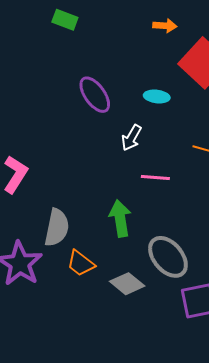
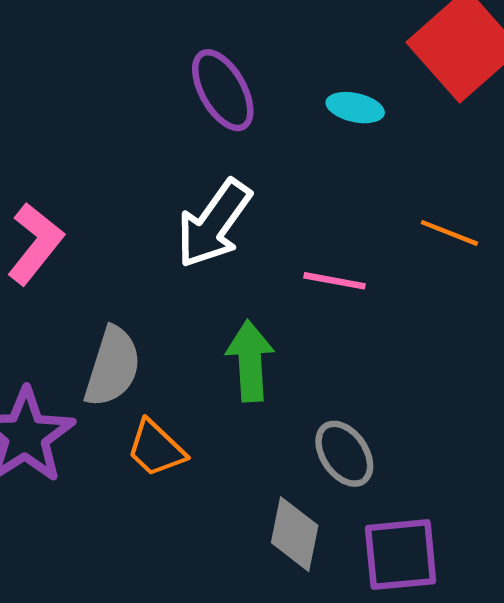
white arrow: (131, 138) -> (214, 224), moved, size x1.6
gray ellipse: (168, 257) -> (344, 454), size x0.7
gray diamond: (127, 284) -> (295, 534), moved, turned 56

